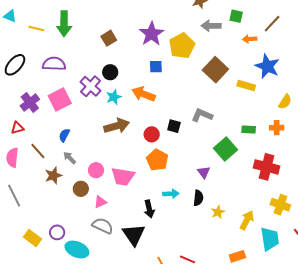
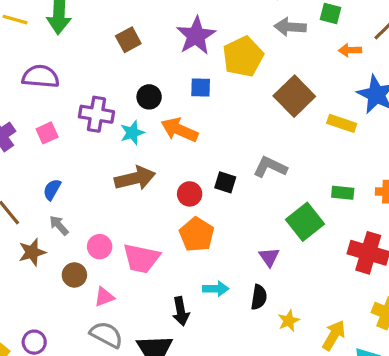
black circle: (110, 72) -> (149, 97), moved
purple cross: (91, 86) -> (96, 114), turned -35
pink square: (60, 99) -> (47, 133), size x0.6

